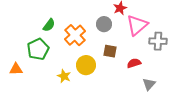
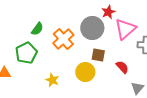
gray circle: (104, 24) -> (92, 28), size x1.5
red semicircle: (134, 63) -> (122, 67), turned 64
yellow circle: (86, 65) -> (85, 72), moved

